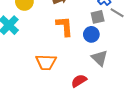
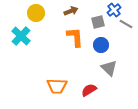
gray square: (98, 17) -> (98, 22), moved
orange trapezoid: (46, 62) -> (57, 86), moved

